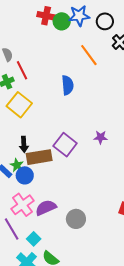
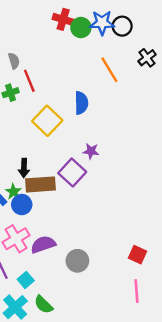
black circle: (105, 21) -> (122, 26), moved
yellow square: (19, 105) -> (47, 121), moved
purple star: (101, 137) -> (91, 151), moved

